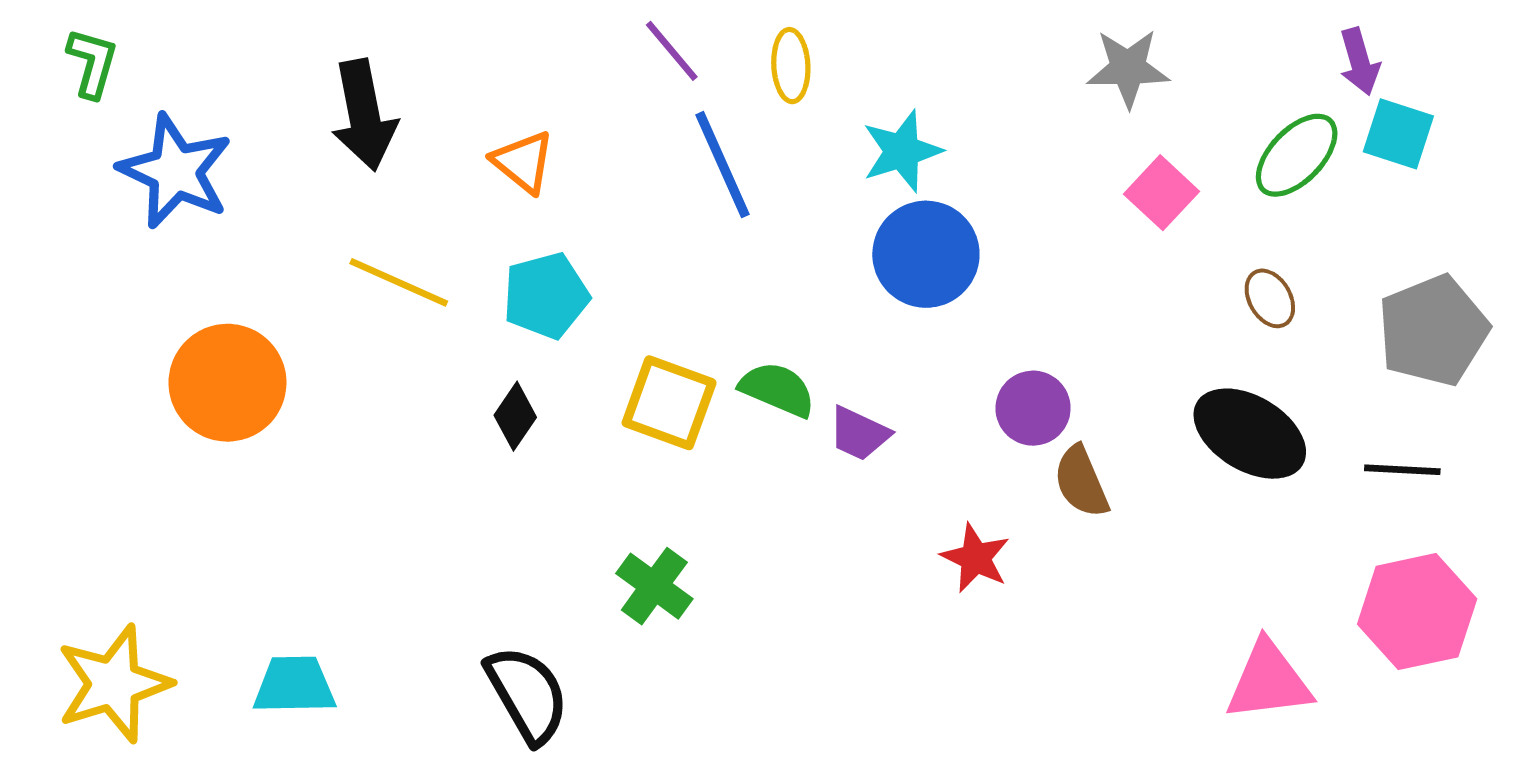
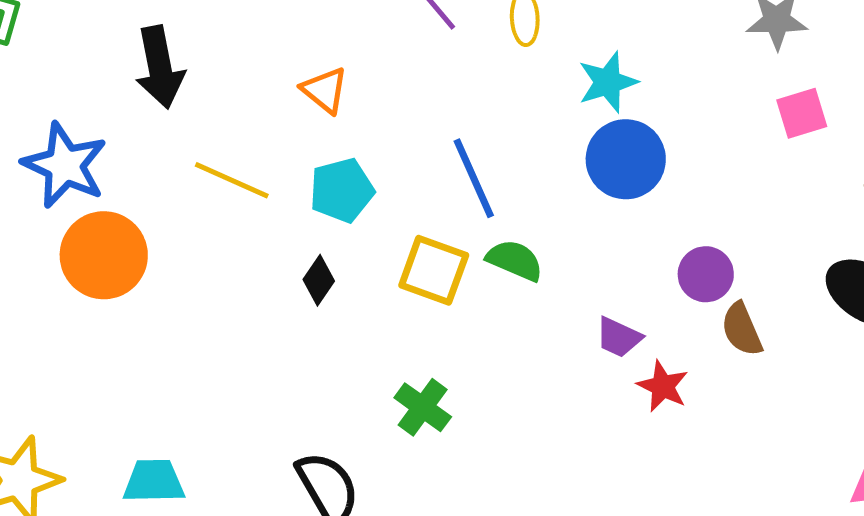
black arrow: (364, 115) -> (160, 67), moved
blue line: (723, 165) -> (474, 178), moved
blue star: (175, 171) -> (65, 165), moved
pink square: (1161, 193) -> (802, 113), turned 30
purple trapezoid: (859, 434) -> (619, 337), moved

